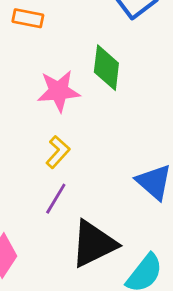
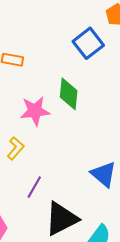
yellow L-shape: (58, 152) -> (16, 148), moved

